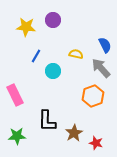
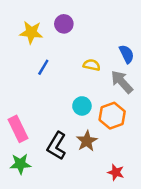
cyan circle: (53, 71) -> (82, 106), moved
pink rectangle: (15, 95) -> (18, 129), moved
black L-shape: (47, 121) -> (57, 146), turned 30
brown star: (74, 133) -> (87, 141), moved

